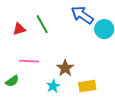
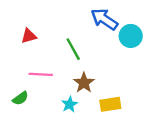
green line: (42, 24) -> (73, 49), moved

